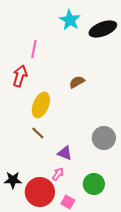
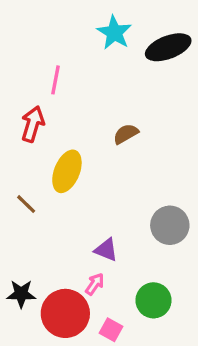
brown line: (38, 133) -> (26, 204), moved

